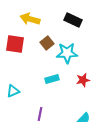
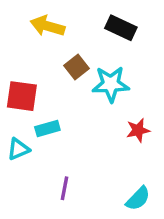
red square: (15, 44) -> (22, 96), moved
cyan rectangle: (52, 79) -> (47, 129), moved

